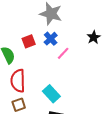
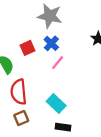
pink line: (63, 53) -> (58, 63), moved

